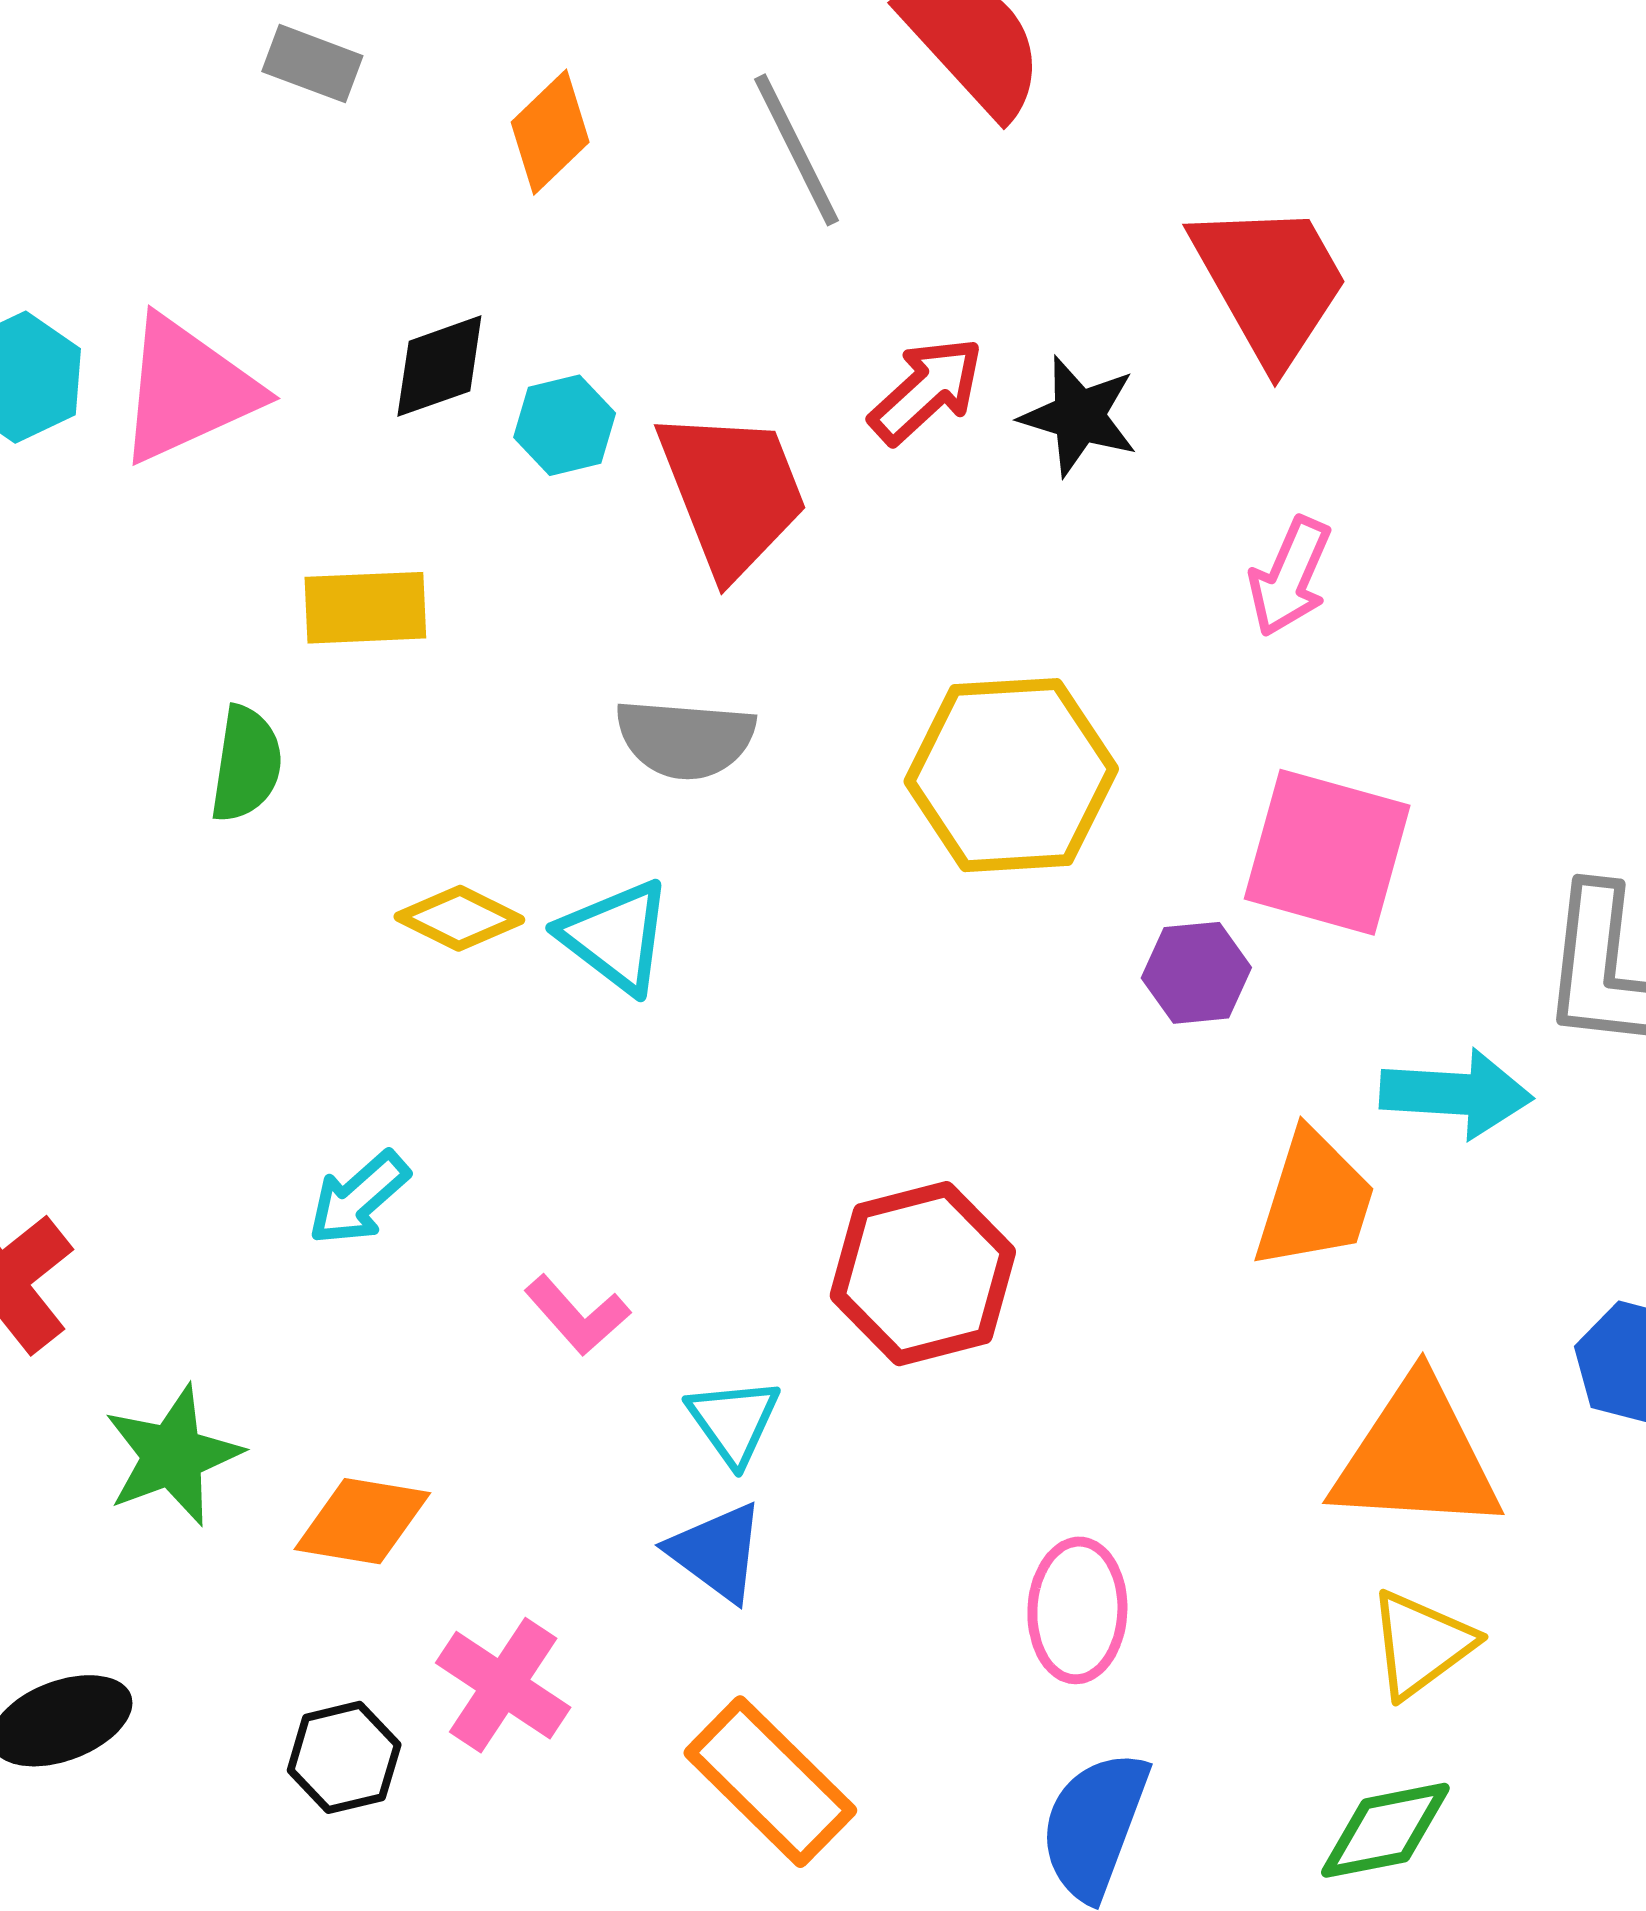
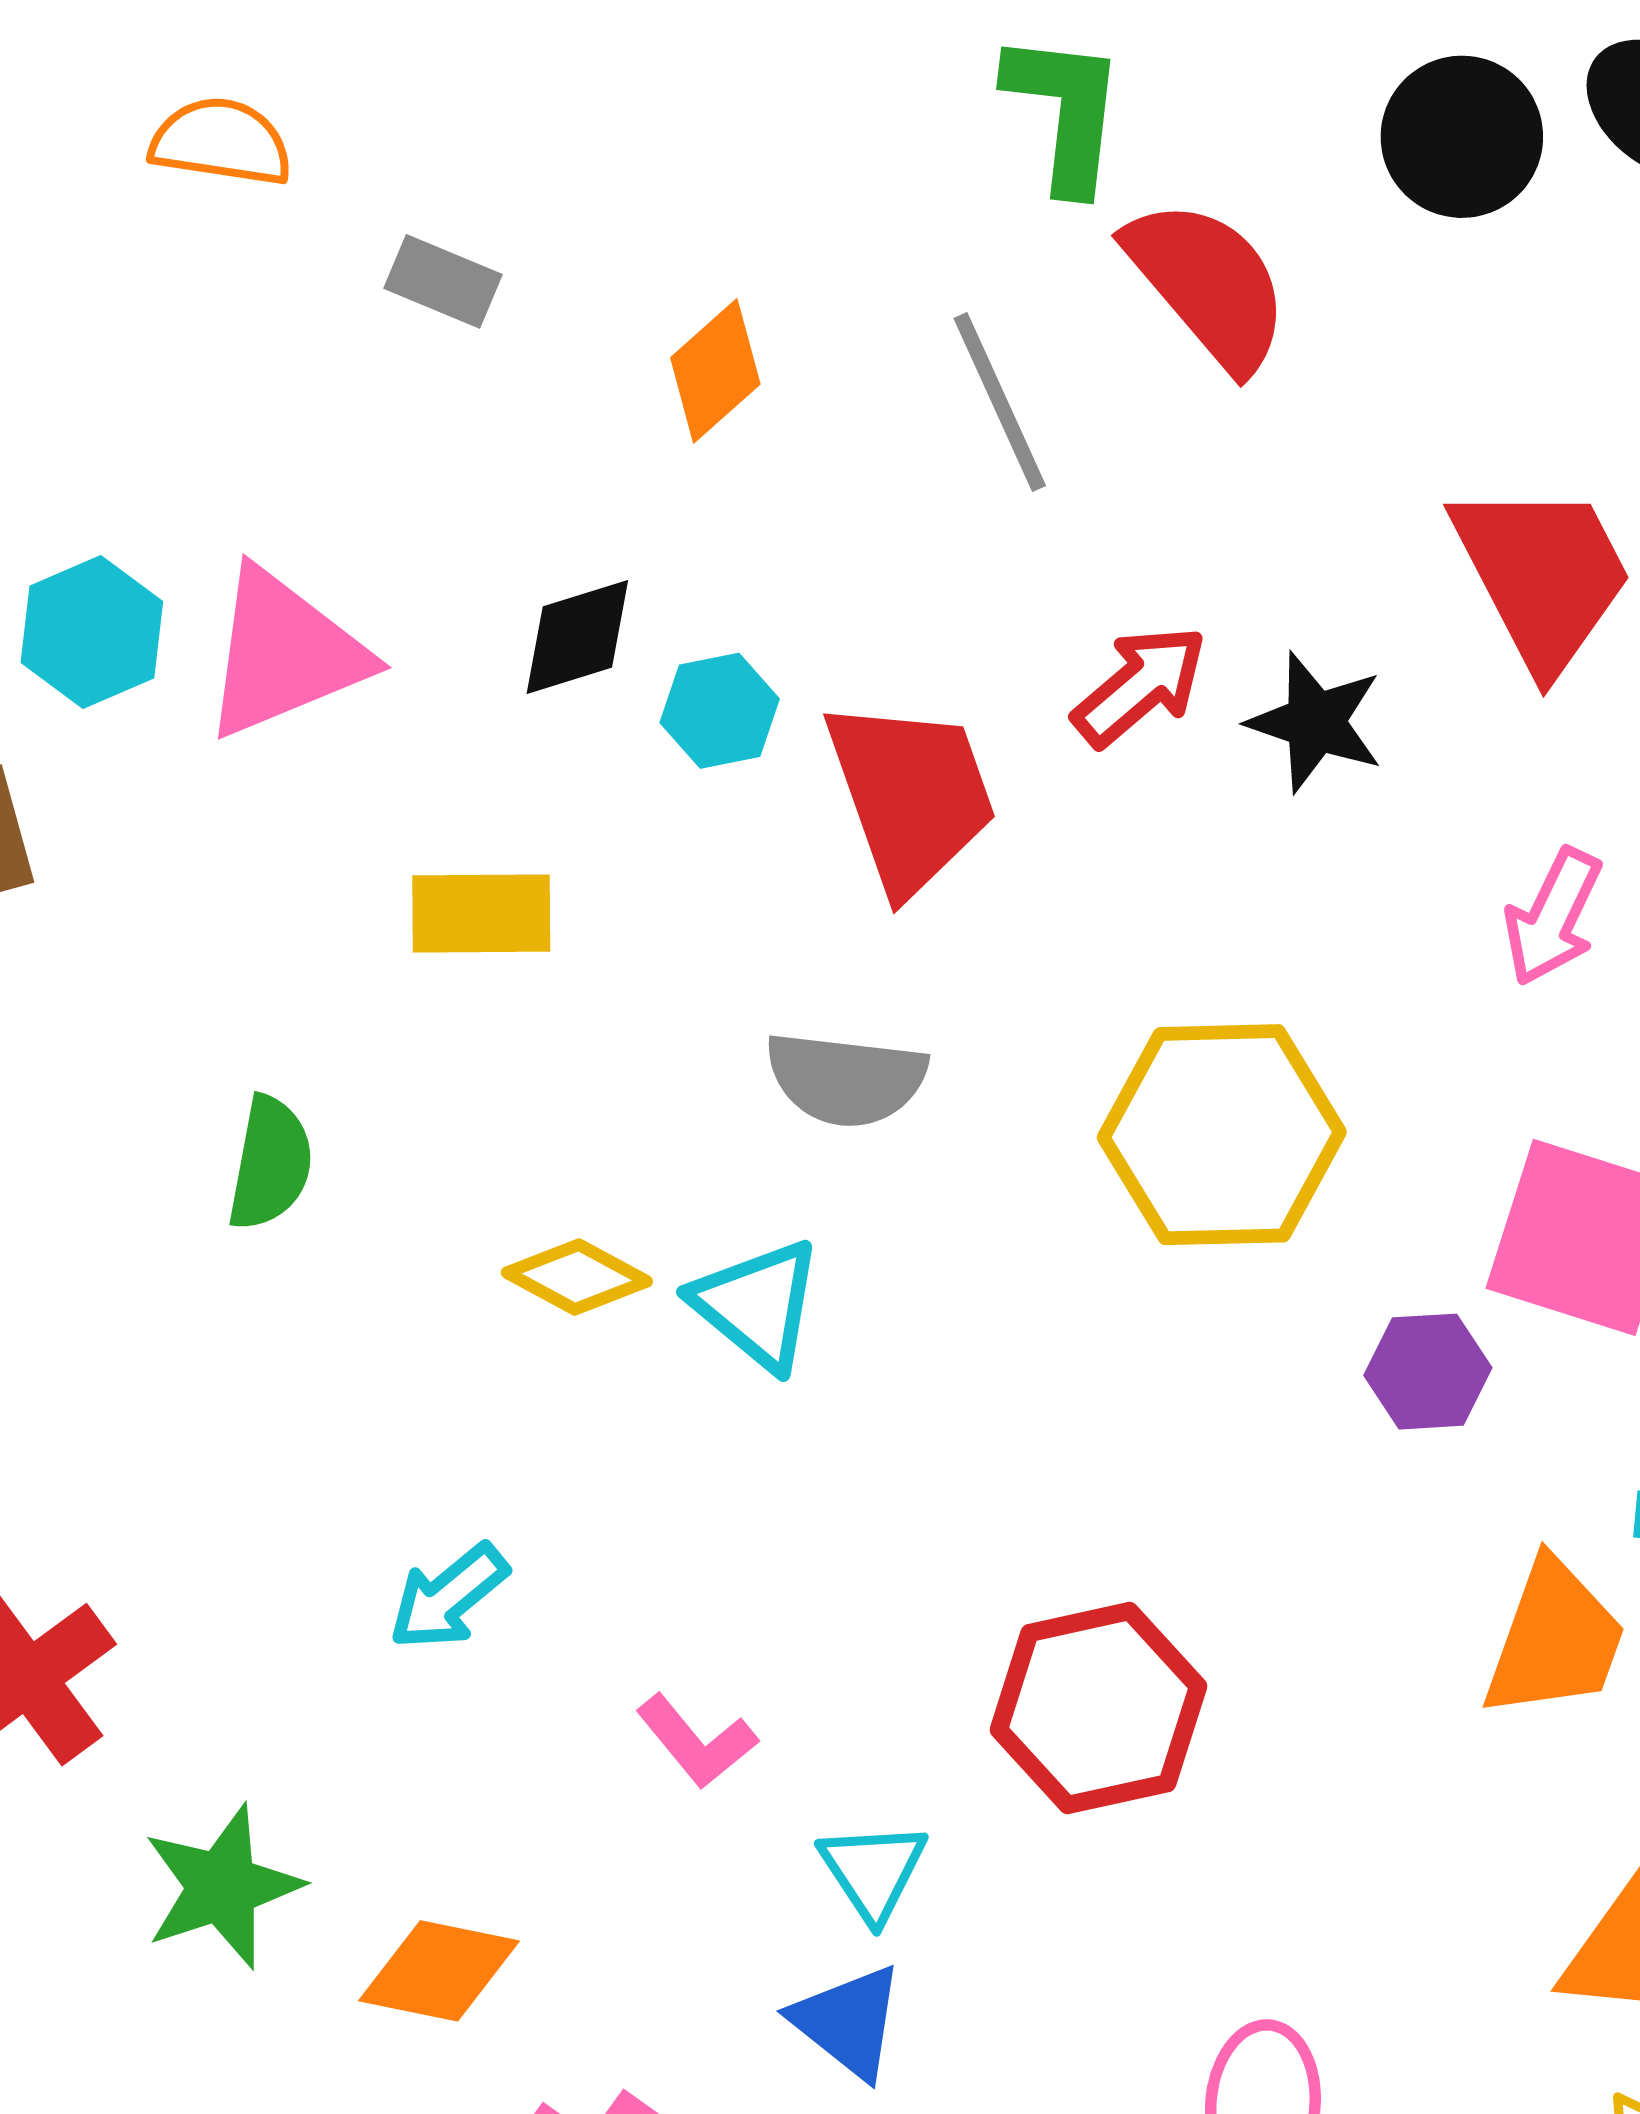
green semicircle: (246, 764) -> (270, 1163), moved

